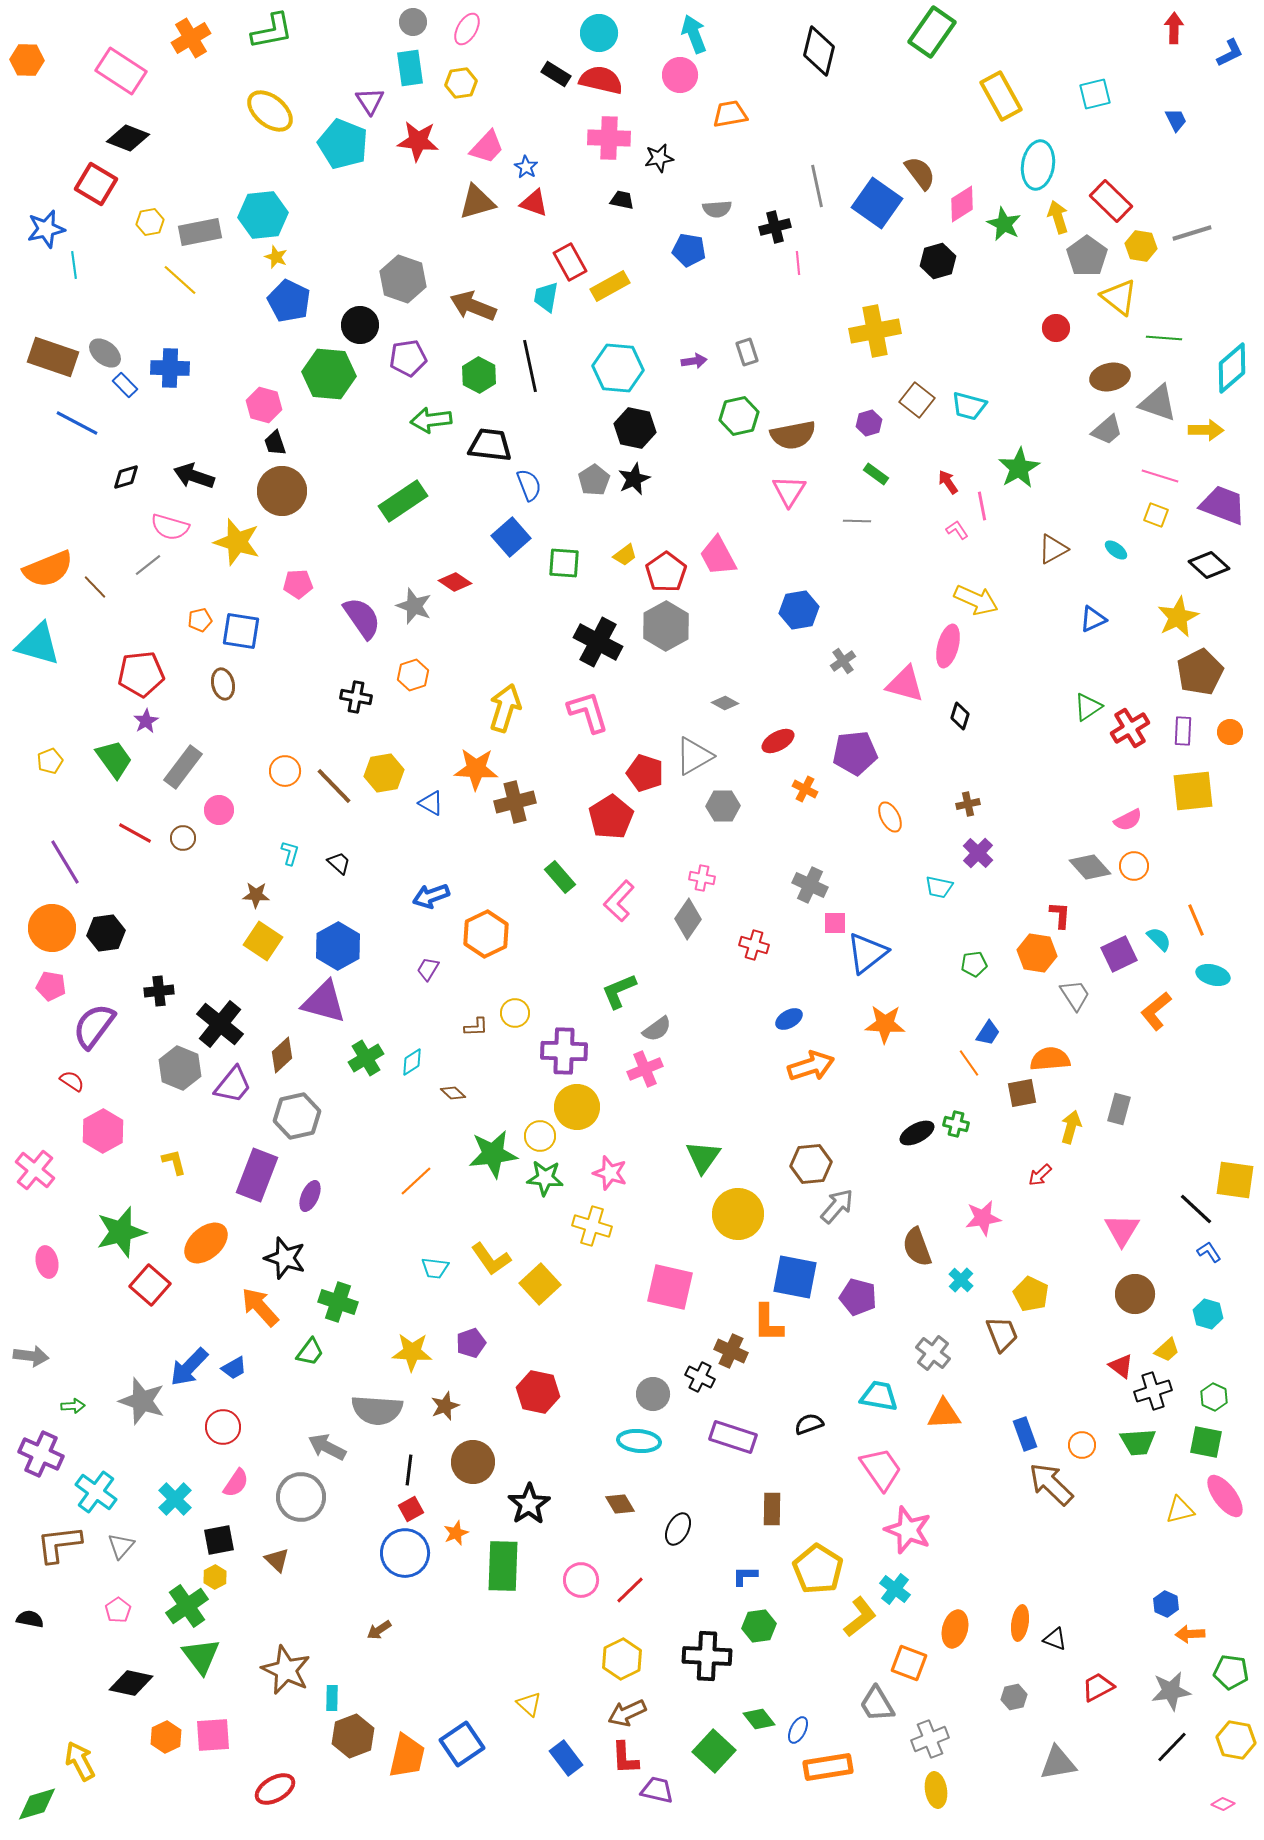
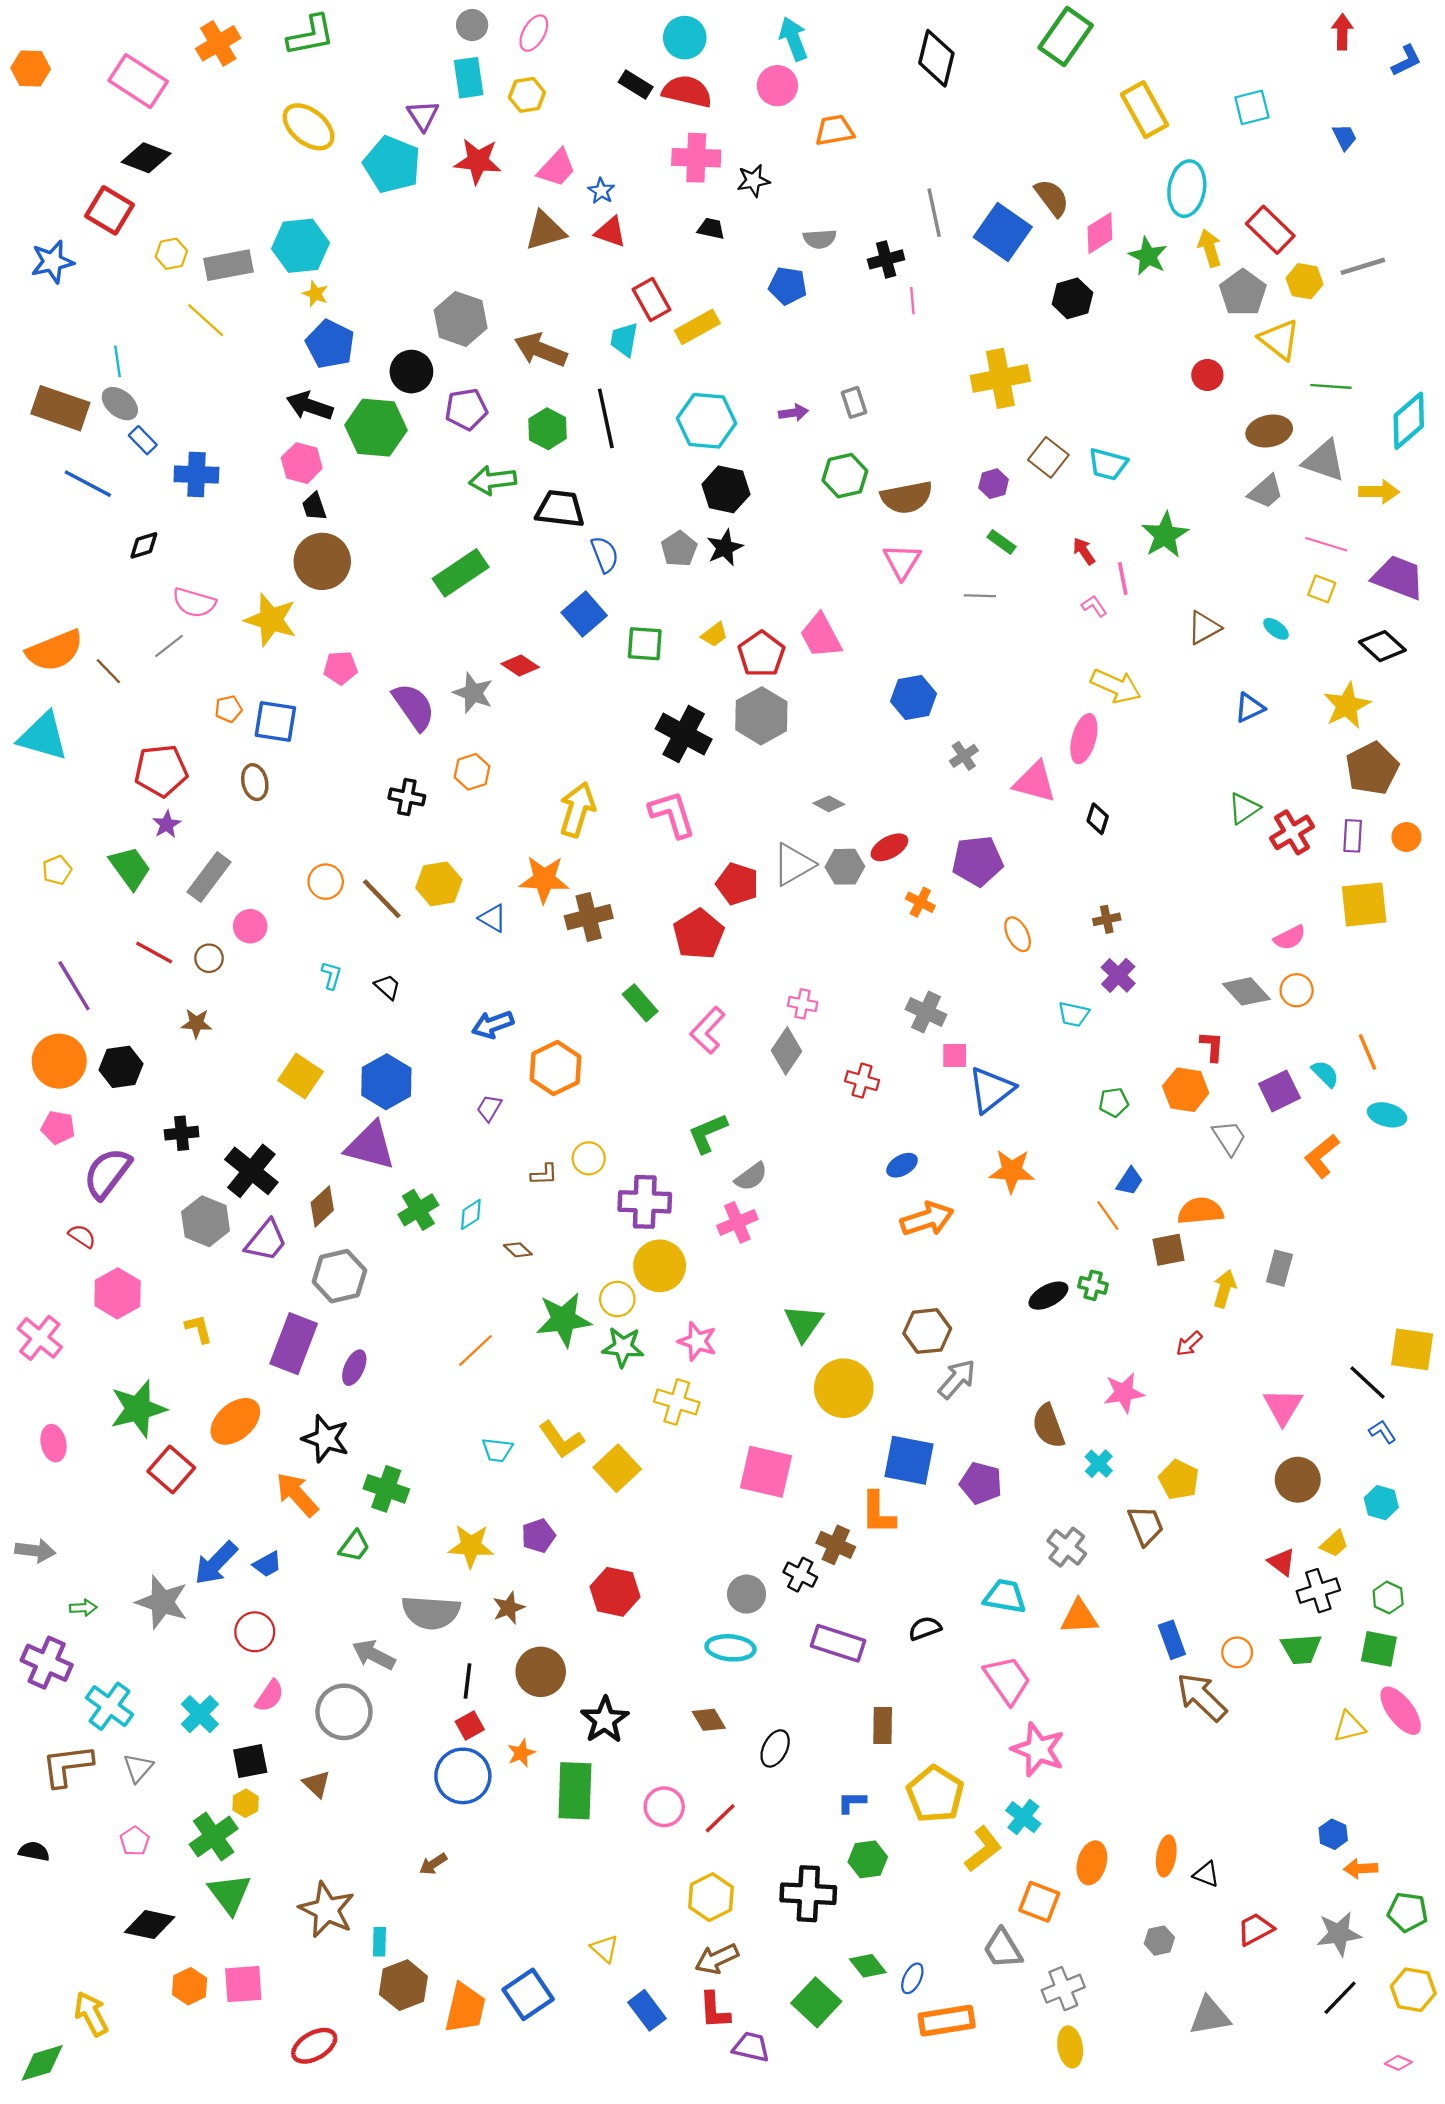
cyan line: (74, 265) -> (118, 361), moved
blue cross: (170, 368) -> (196, 474), moved
black arrow: (194, 476) -> (310, 406), moved
gray hexagon: (723, 806) -> (845, 867), moved
brown star: (256, 895) -> (196, 1023), moved

